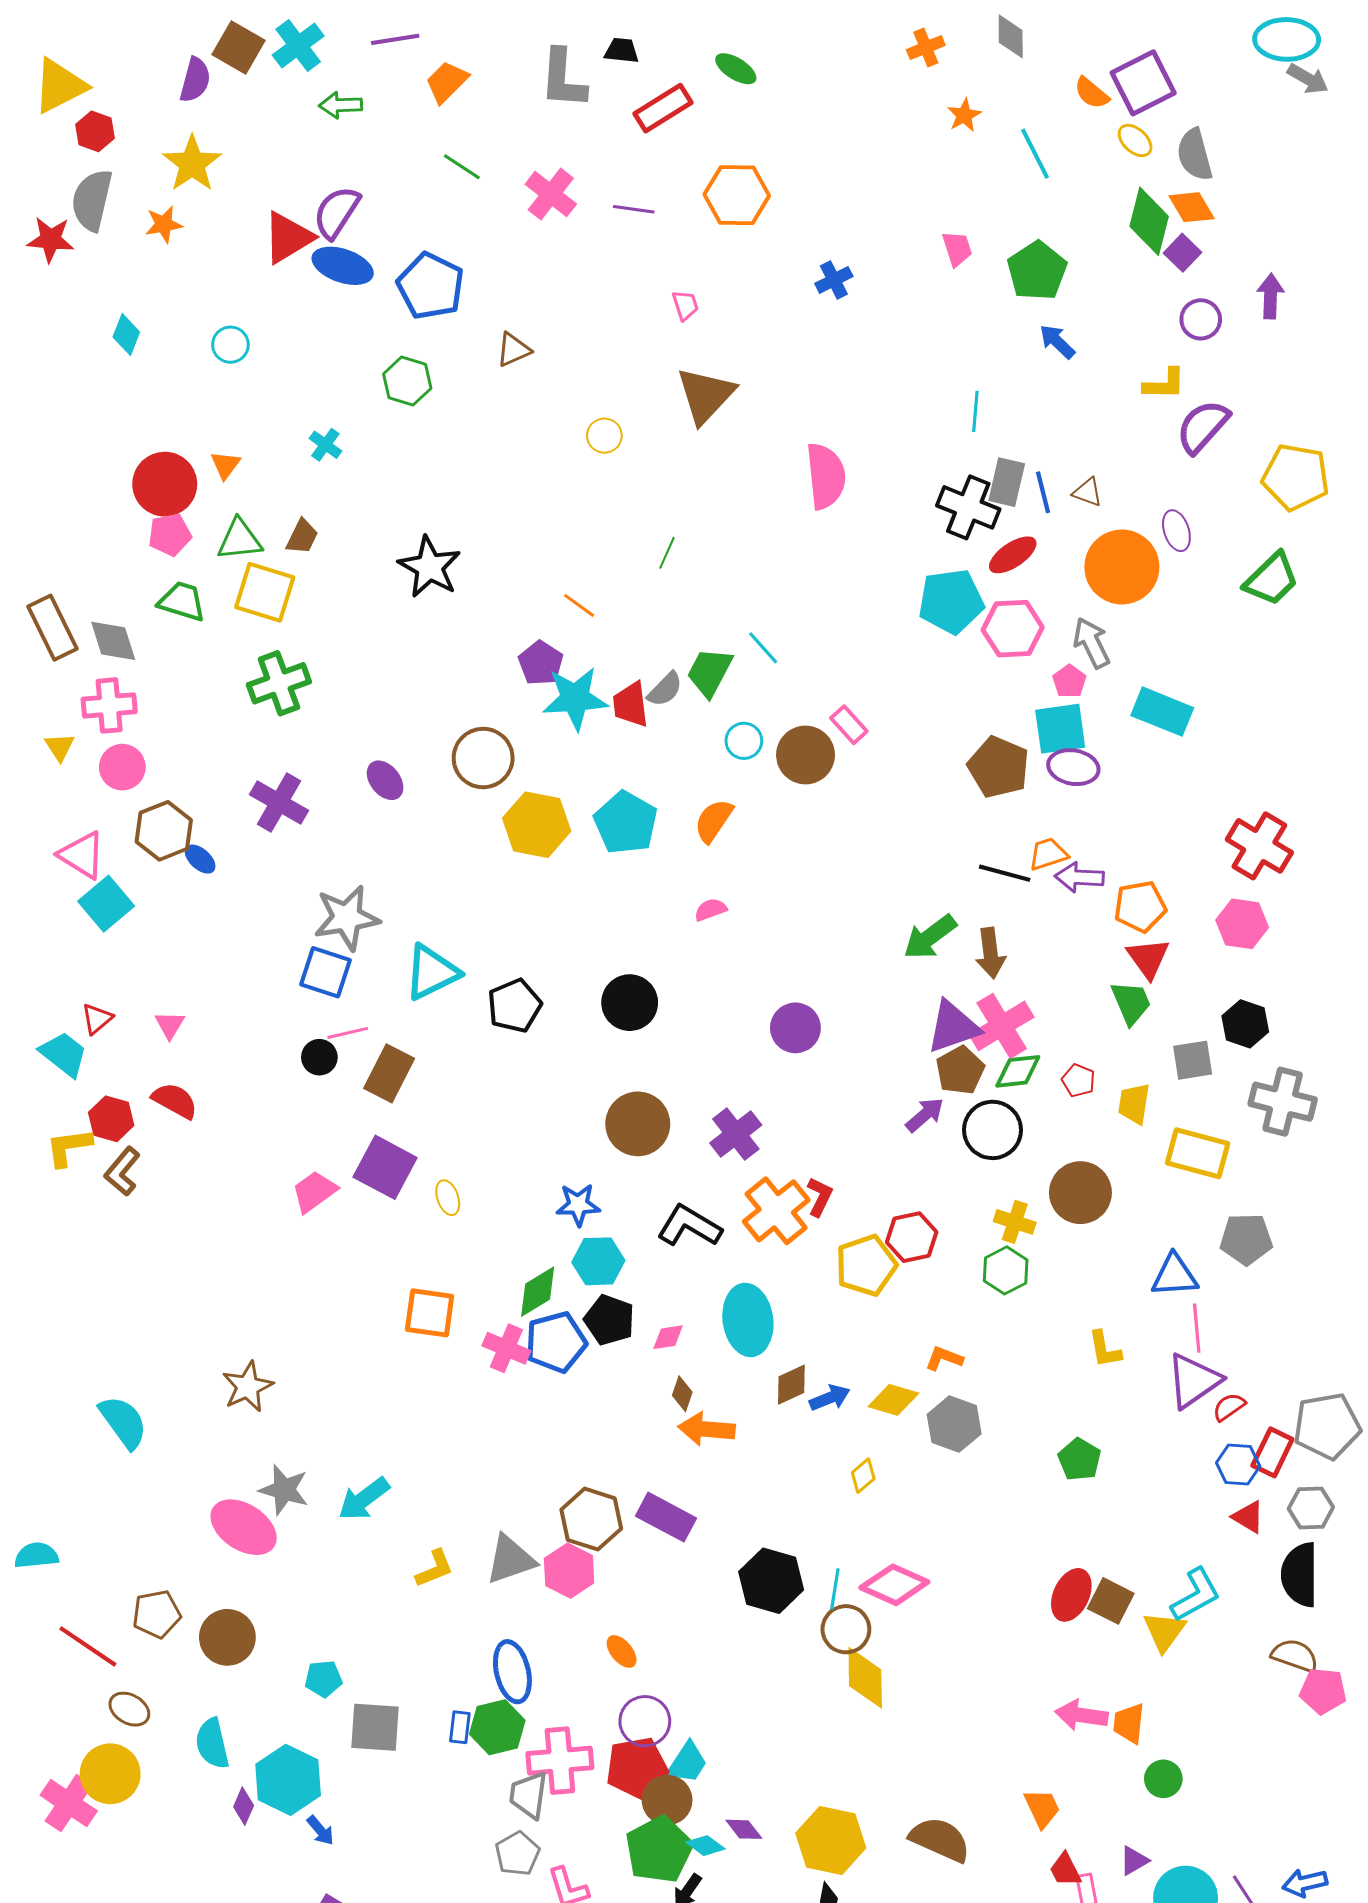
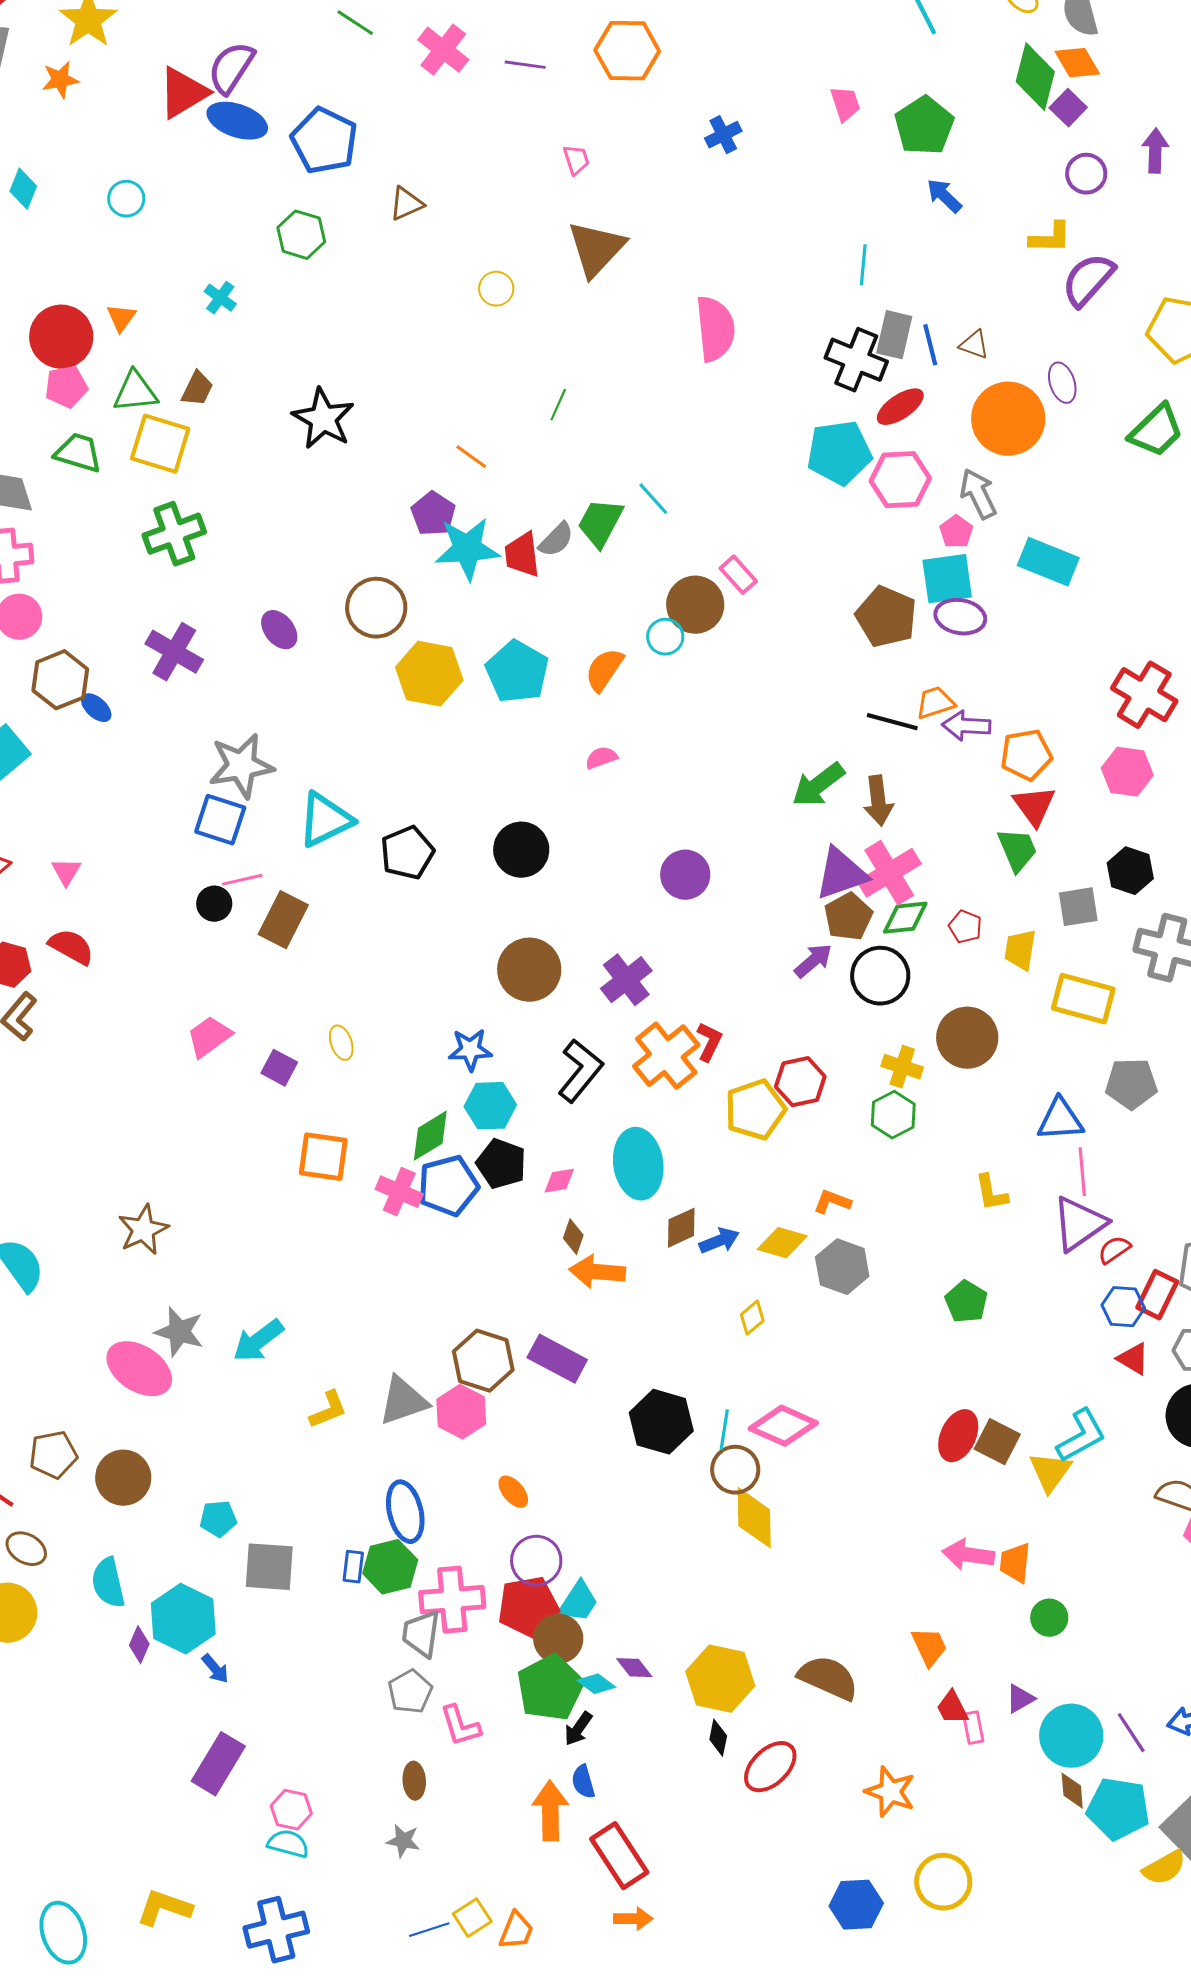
cyan circle: (744, 741) -> (665, 637), moved
purple square: (385, 1167) -> (279, 1068), moved, size x0.6
black L-shape: (689, 1226) -> (580, 1071), turned 98

